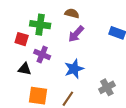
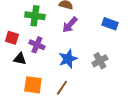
red square: (22, 39) -> (12, 38), moved
gray cross: (107, 87) -> (100, 61), moved

